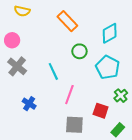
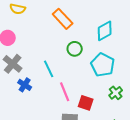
pink line: (69, 95) -> (65, 92), turned -42
blue cross: (29, 104) -> (25, 85), moved
red square: (101, 111) -> (86, 103), moved

